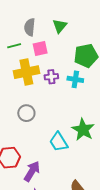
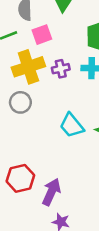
gray circle: (26, 113) -> (20, 102), moved
cyan trapezoid: (59, 142) -> (72, 126), moved

